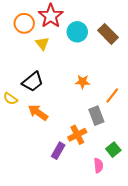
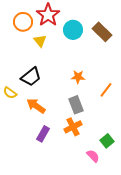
gray rectangle: (96, 116) -> (76, 105), moved
purple rectangle: (58, 151) -> (43, 134), moved
pink semicircle: (98, 166) -> (93, 156), turned -40

